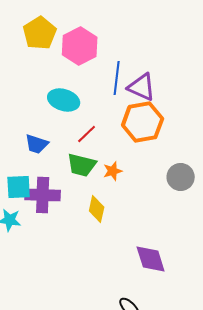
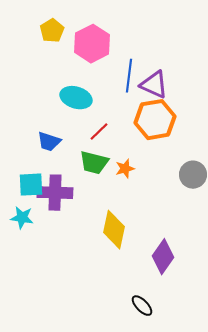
yellow pentagon: (40, 33) -> (52, 31), size x0.7
yellow diamond: (97, 209) -> (114, 230), moved, size x1.4
purple diamond: (151, 259) -> (163, 257), turned 52

